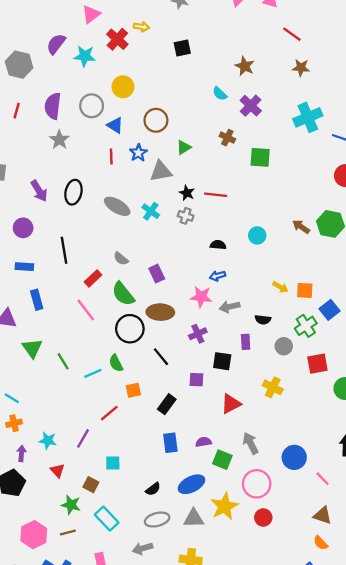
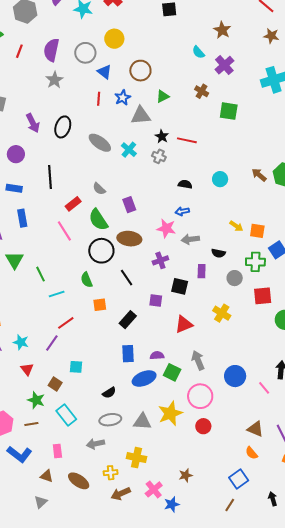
green cross: (306, 326) -> (255, 262), turned 30
cyan line: (93, 373) -> (57, 294), moved
red line: (109, 413) -> (66, 323), moved
pink line: (323, 479) -> (264, 388), moved
blue ellipse: (191, 484) -> (144, 379), moved

